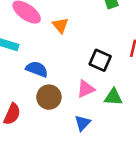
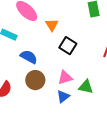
black square: (100, 60) -> (68, 46), moved
blue triangle: (83, 123) -> (63, 96), moved

